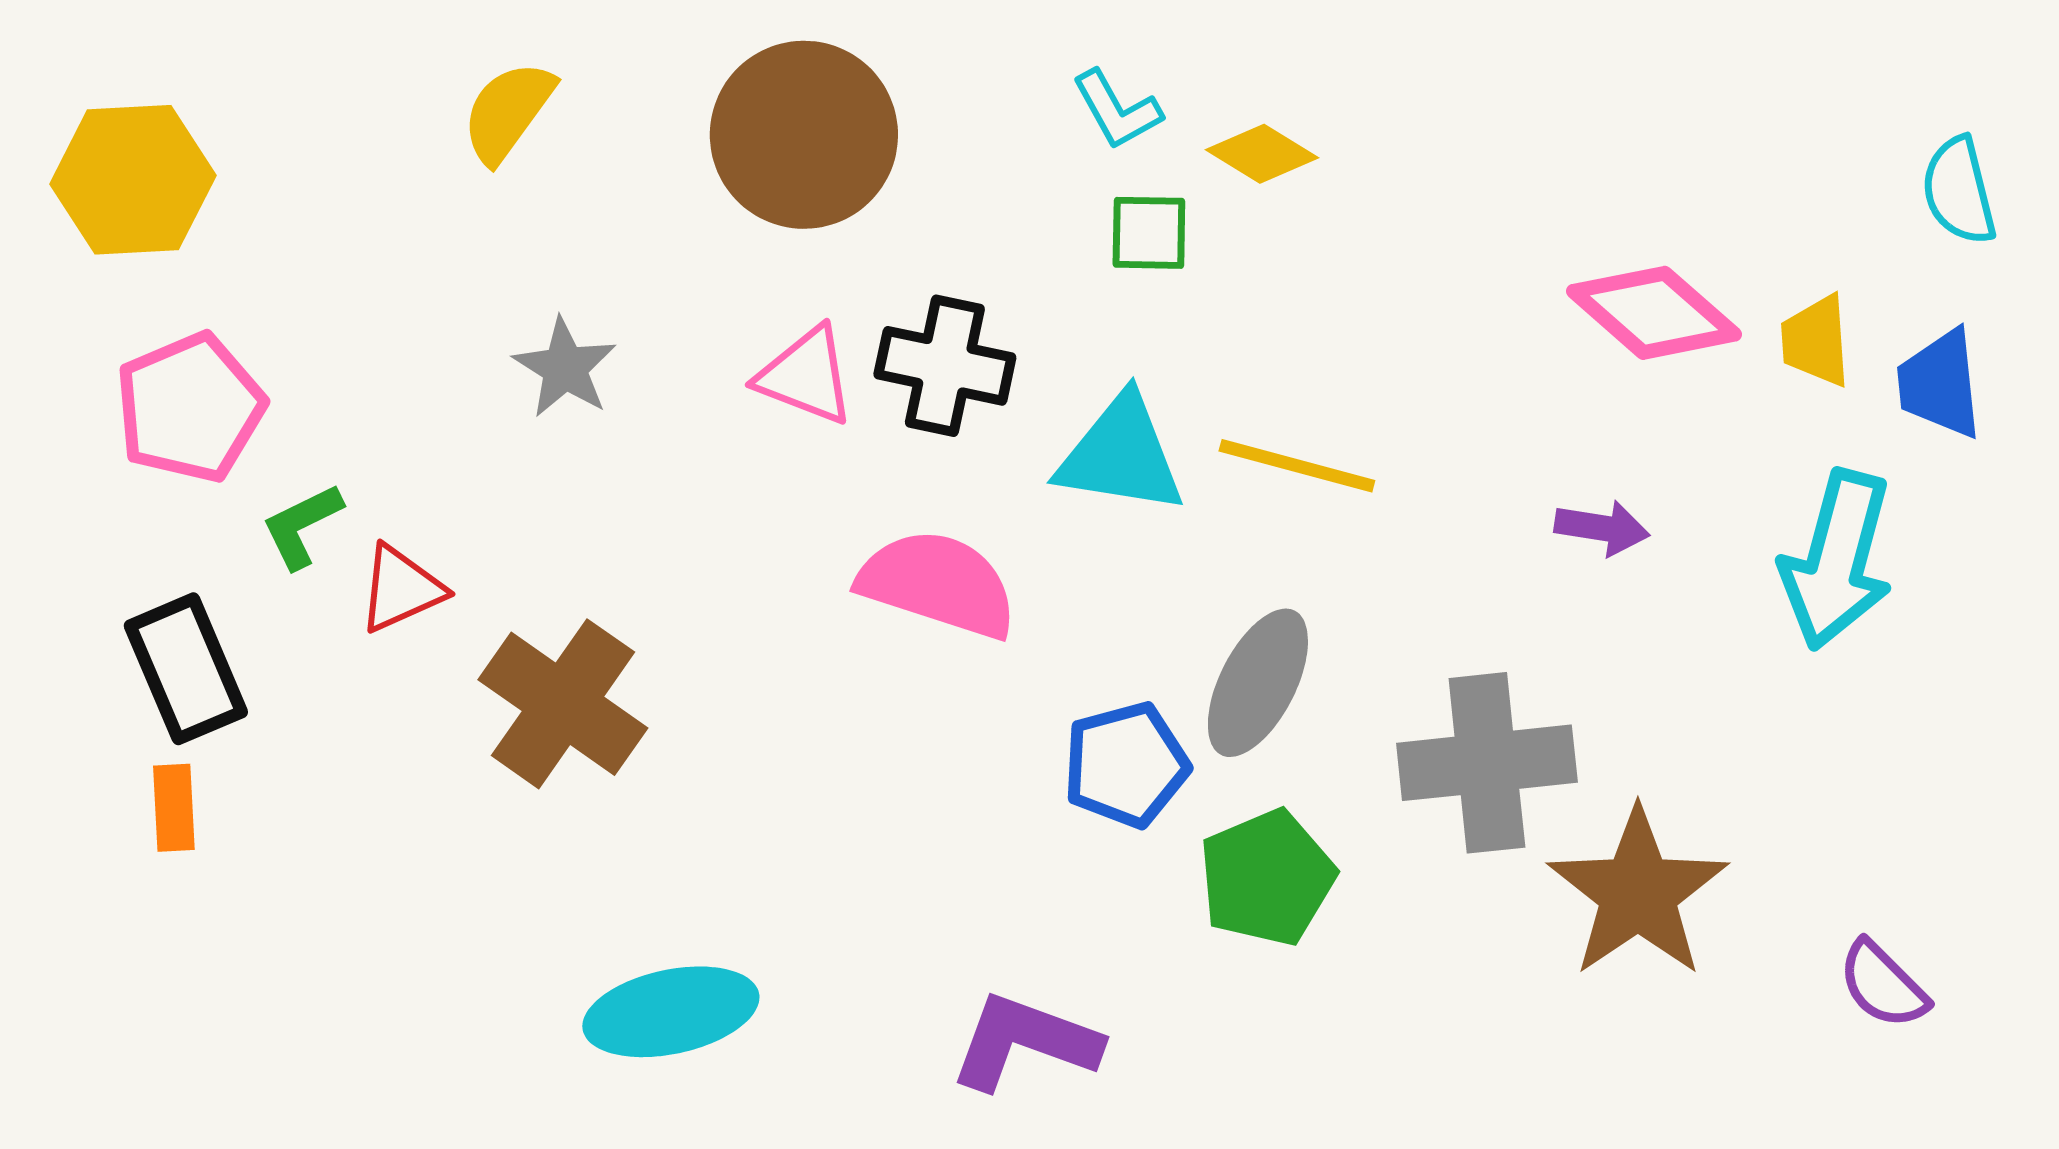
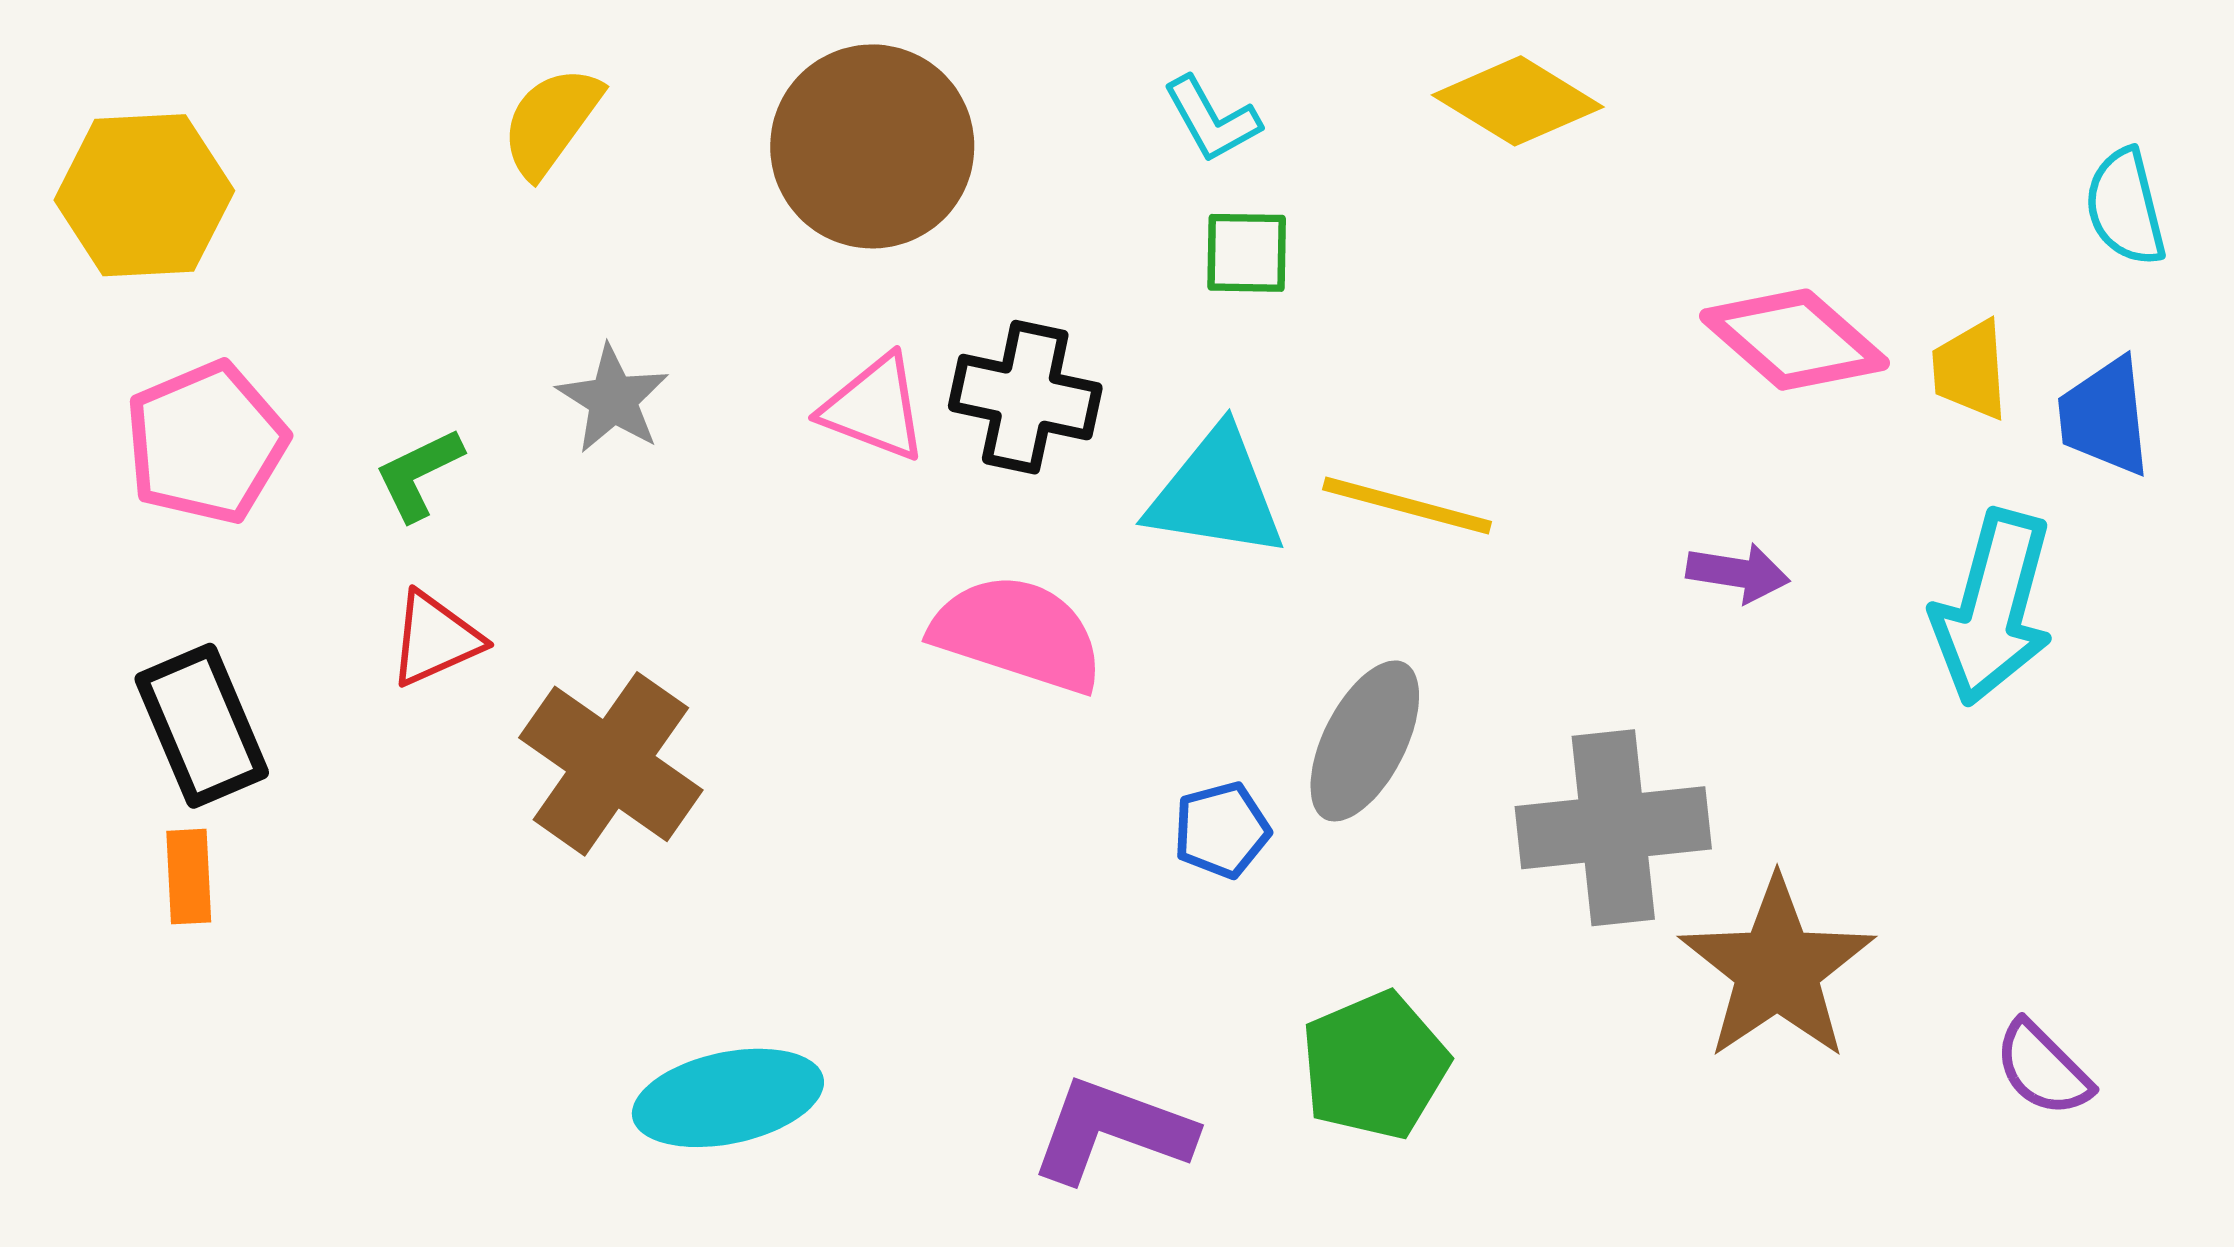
yellow diamond: (1262, 154) -> (1518, 101), moved, size x1.4
green L-shape: (302, 526) -> (419, 474), moved
blue pentagon: (1126, 765) -> (1222, 830), size x0.7
green pentagon: (1267, 878) -> (1375, 1065), moved

